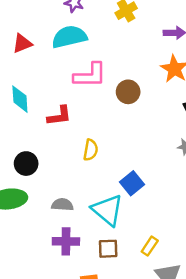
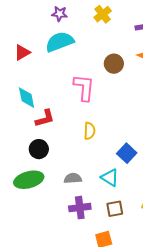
pink L-shape: (90, 75) -> (84, 88), moved, turned -76
brown circle: (128, 92) -> (114, 64), moved
red L-shape: (59, 116) -> (45, 118), moved
cyan triangle: (107, 210) -> (110, 178), size x0.7

